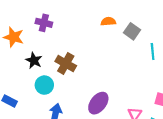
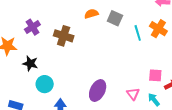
purple cross: (44, 23) -> (32, 27), turned -35
brown cross: (66, 64) -> (64, 36), moved

